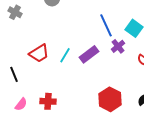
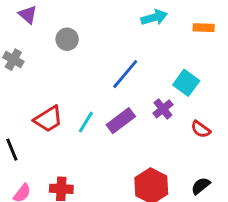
blue line: (106, 25) -> (125, 74), moved, turned 65

